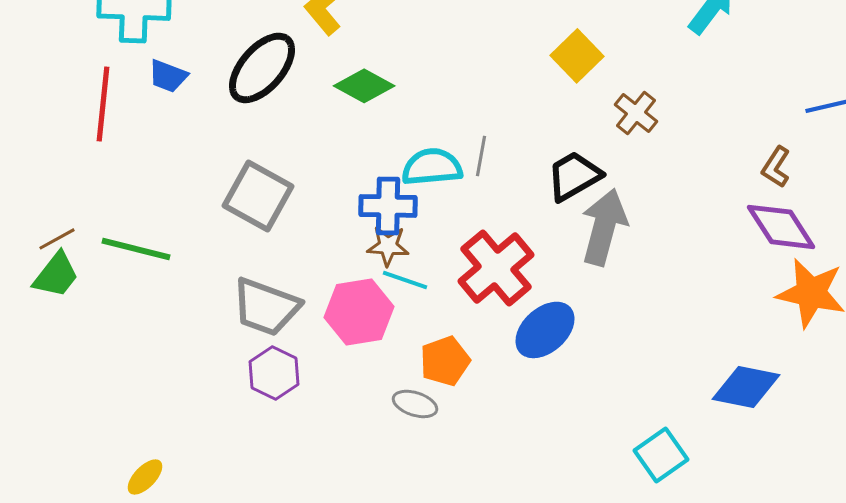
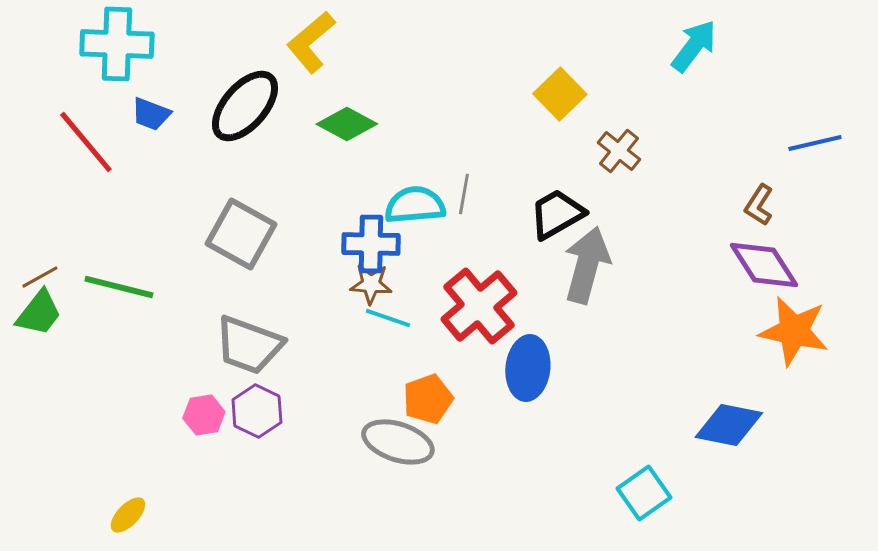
red line: (103, 104) -> (86, 142), turned -46
pink hexagon: (359, 312) -> (204, 415), moved, size x0.6
blue ellipse: (545, 330) -> (528, 368), turned -42
gray ellipse: (415, 404) -> (398, 442), size x1.6

